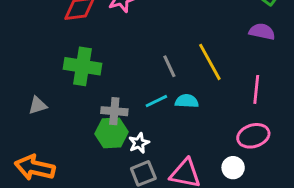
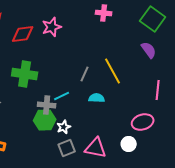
purple semicircle: (262, 32) -> (149, 50), turned 42
gray line: (169, 66) -> (85, 74), turned 49
pink line: (256, 89) -> (158, 90), moved
cyan line: (156, 101) -> (62, 96), moved

